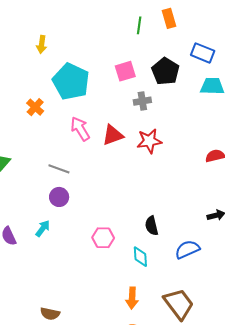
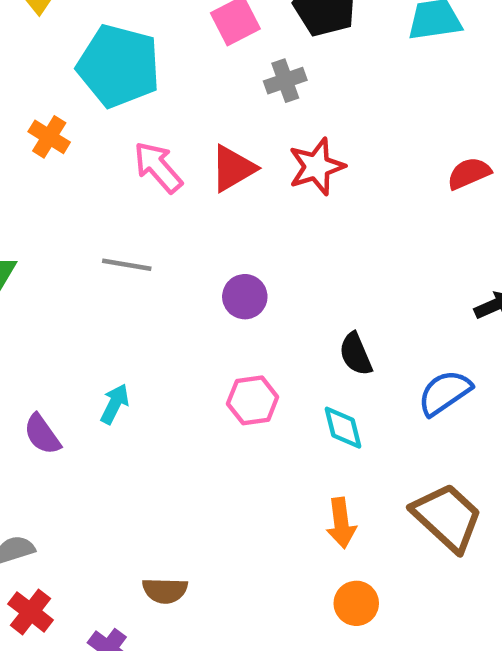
purple circle: (59, 197) -> (245, 297), moved

